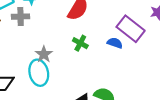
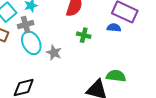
cyan ellipse: (39, 73) -> (31, 43), moved

